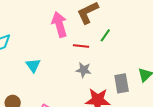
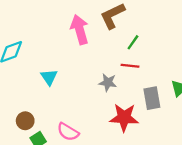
red line: (81, 46) -> (130, 66), moved

